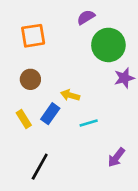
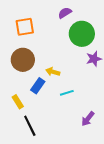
brown circle: (30, 79) -> (23, 60), size x1.5
yellow rectangle: (24, 119) -> (18, 102), moved
black line: (40, 167) -> (30, 126), turned -55

